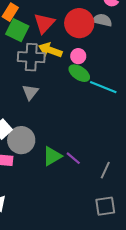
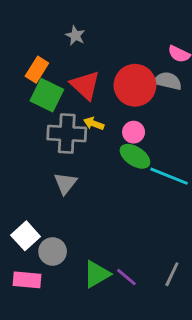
red triangle: (44, 23) -> (85, 85), turned -30
yellow arrow: (50, 50) -> (94, 124), size x0.6
gray circle: (21, 140) -> (53, 251), size x0.7
gray line: (105, 170) -> (172, 274), moved

